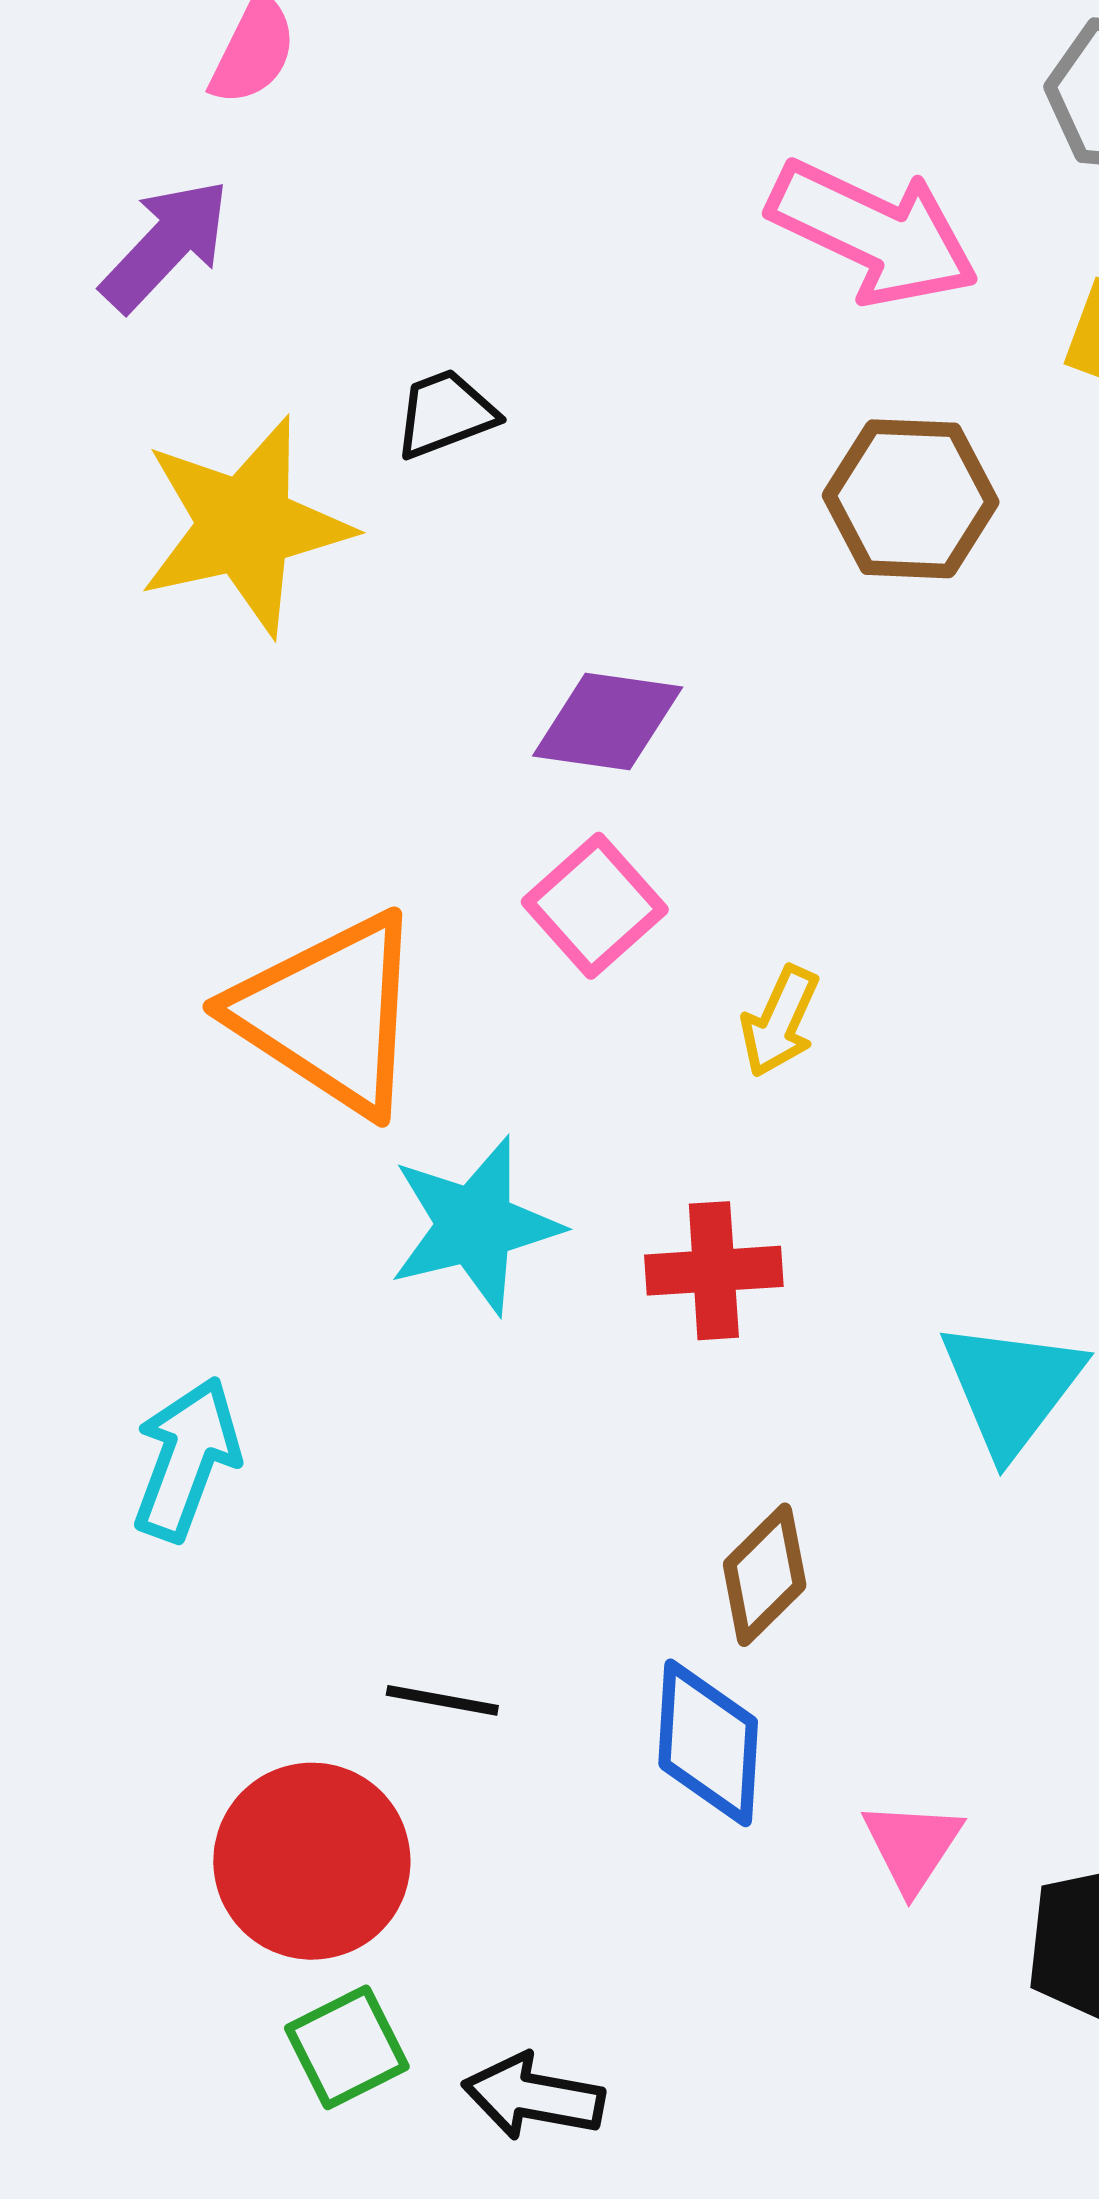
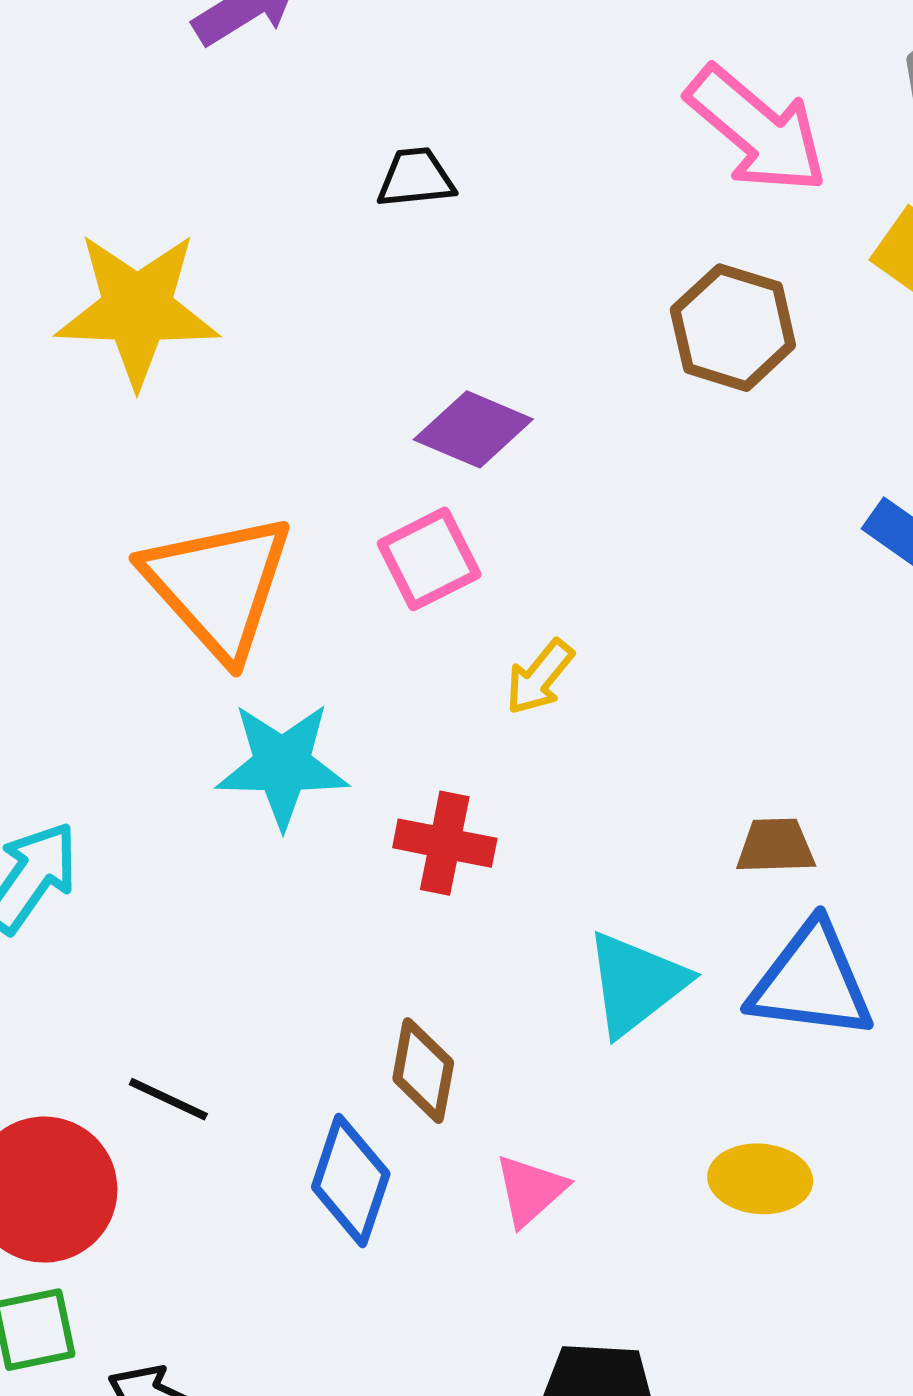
yellow star: (245, 526) -> (137, 309), moved
brown diamond: (765, 1575) -> (423, 1071), turned -50
pink triangle: (912, 1846) -> (530, 1190), moved

